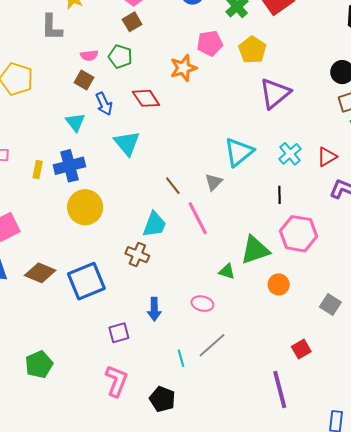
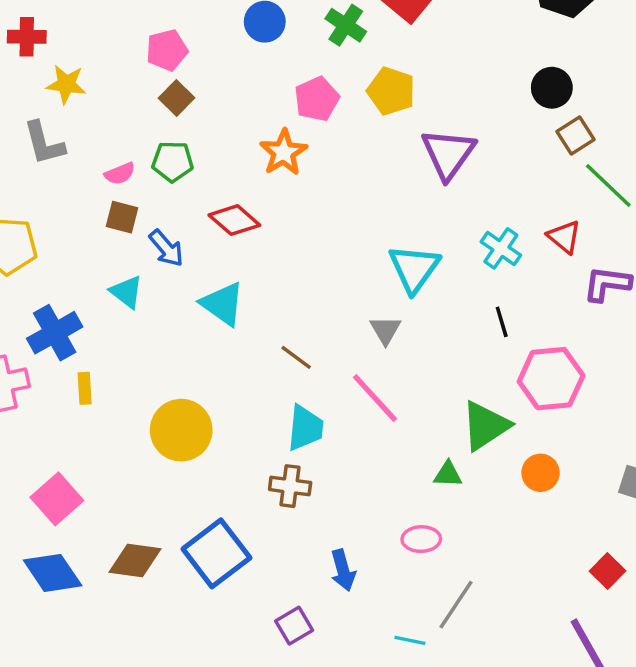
red triangle: (327, 157) -> (564, 237), turned -35
blue cross: (69, 166) -> (55, 333), moved
brown line: (173, 186) -> (296, 357), moved
cyan line: (181, 358) -> (410, 640), turned -48

